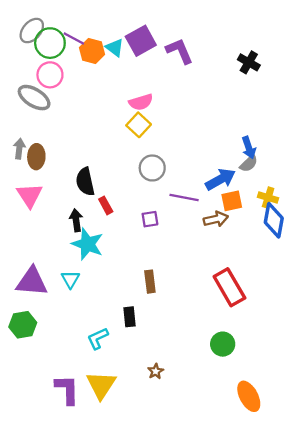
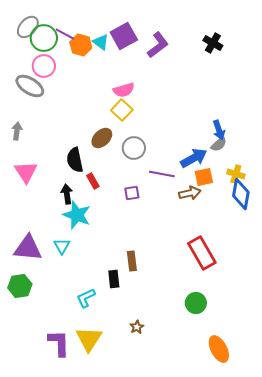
purple L-shape: (179, 51) -> (158, 45), turned 76
black cross: (249, 62) -> (213, 43), moved
brown ellipse: (36, 157) -> (102, 138), moved, turned 45
brown rectangle: (150, 282) -> (132, 261), moved

